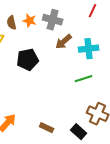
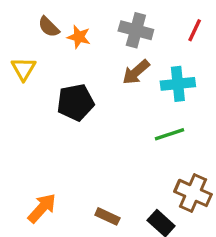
red line: (93, 11) -> (195, 30), moved
gray cross: (53, 20) -> (136, 30), moved
brown semicircle: (12, 23) -> (49, 27), moved, turned -32

